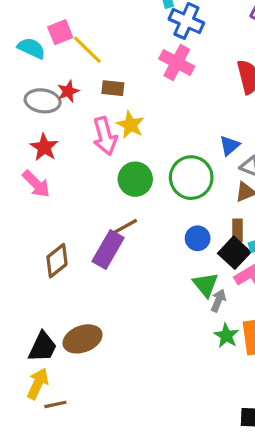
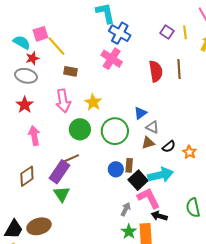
red star: (68, 91) -> (32, 58), moved
yellow star: (130, 125) -> (93, 102), moved
pink arrow: (36, 184) -> (34, 136), moved, turned -150
brown rectangle: (238, 230) -> (129, 165), moved
green triangle: (206, 285) -> (62, 194), moved

